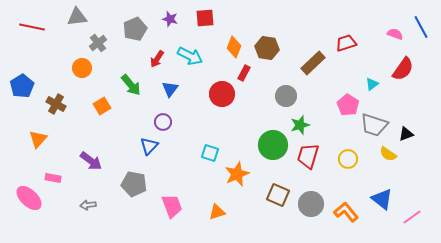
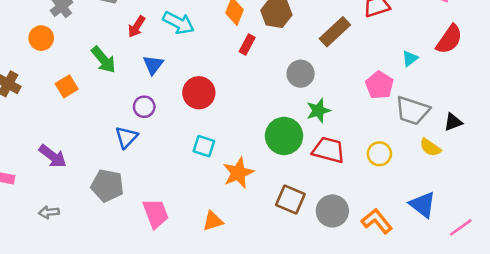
red circle: (222, 94) -> (199, 93), moved
red trapezoid: (308, 156) -> (329, 150), turned 88

